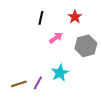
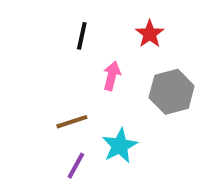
pink arrow: (56, 38) -> (112, 76), turned -40
brown line: (19, 84) -> (72, 122), moved

